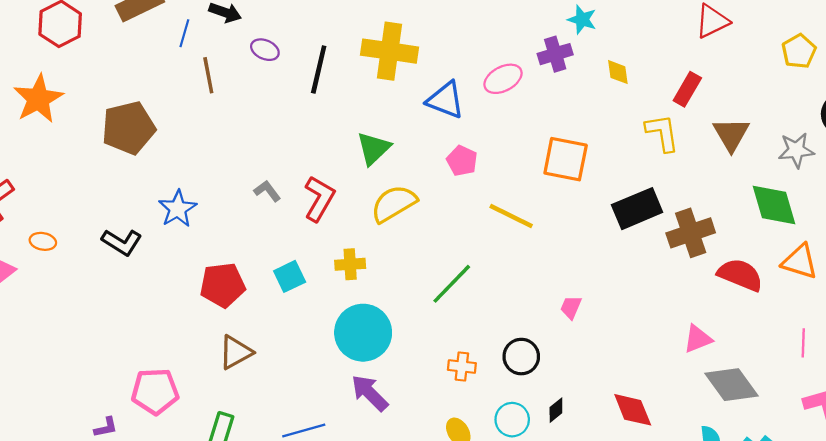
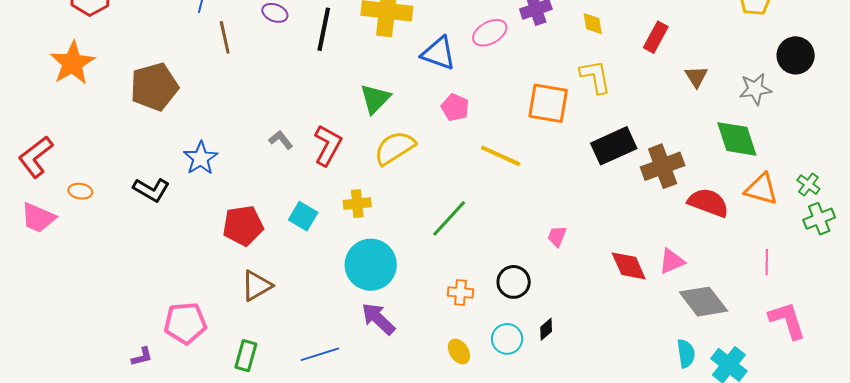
yellow L-shape: (662, 133) -> (595, 77), moved
brown triangle: (731, 134) -> (696, 77), size x0.7
cyan square: (290, 276) -> (303, 216), turned -32
red diamond: (633, 410) -> (629, 266), moved

